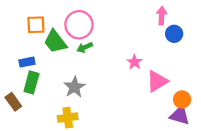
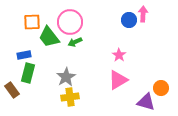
blue circle: (174, 34) -> (129, 20), moved
pink triangle: (157, 81) -> (118, 80), moved
purple triangle: (180, 115) -> (146, 102), moved
yellow cross: (68, 118) -> (70, 97), moved

